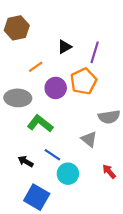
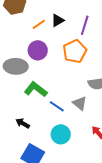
orange line: (36, 67) -> (39, 24), moved
purple circle: (56, 88) -> (38, 50), moved
blue line: (52, 155) -> (57, 106), moved

